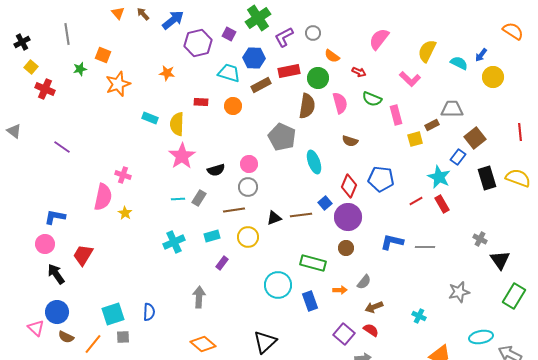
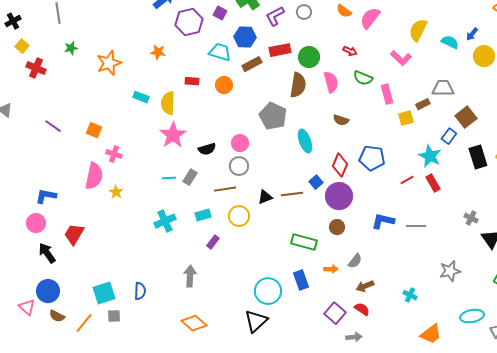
orange square: (103, 55) -> (94, 130), moved
orange semicircle: (332, 56) -> (344, 11), moved
cyan circle: (278, 285) -> (268, 291), moved

